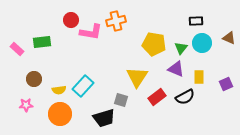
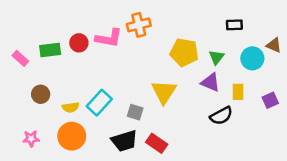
red circle: (71, 20) -> (79, 43), moved
cyan circle: (202, 43) -> (252, 58), moved
red rectangle: (157, 97) -> (157, 143), moved, turned 72
gray square: (121, 100) -> (135, 112), moved
pink star: (26, 105) -> (31, 139), moved

